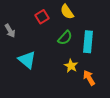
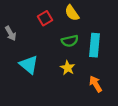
green semicircle: (65, 38) -> (70, 41), turned 35
yellow star: (71, 66) -> (68, 68), moved

